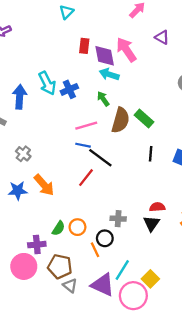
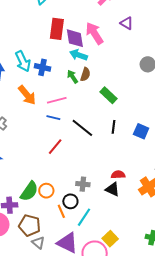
red rectangle: (84, 46) -> (57, 29), size x1.5
blue cross: (69, 89) -> (42, 67), turned 35
brown semicircle: (121, 120) -> (85, 74), moved, size x0.6
black line: (100, 158) -> (82, 128), moved
orange arrow: (44, 185) -> (27, 95), moved
black triangle: (151, 223) -> (112, 189), turned -42
green semicircle: (58, 228) -> (29, 191), size x1.5
cyan line: (122, 270) -> (84, 217), moved

